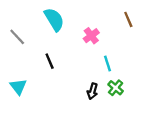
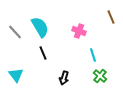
cyan semicircle: (54, 19) -> (40, 27), moved
pink cross: (91, 36) -> (79, 31), turned -32
black arrow: (92, 91) -> (64, 78), moved

